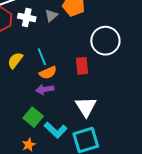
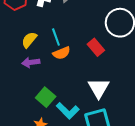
red rectangle: (82, 66) -> (96, 47), turned -36
purple arrow: (45, 89) -> (31, 62), moved

